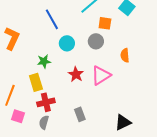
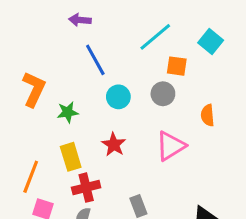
green star: (44, 61) -> (68, 112), moved
red star: (76, 74) -> (114, 144), moved

